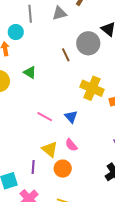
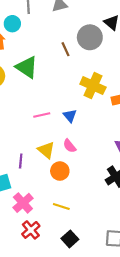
green triangle: (30, 72) -> (27, 67), size x1.6
pink line: (45, 117) -> (42, 115), turned -42
purple line: (33, 167) -> (21, 161), moved

